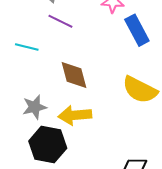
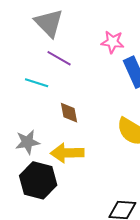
cyan line: (27, 47) -> (37, 83), moved
brown diamond: (74, 75) -> (69, 113), size x0.7

